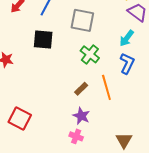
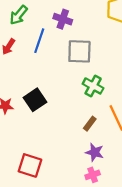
black square: (43, 39) -> (35, 100), moved, turned -30
pink cross: (76, 136) -> (93, 175), turned -32

